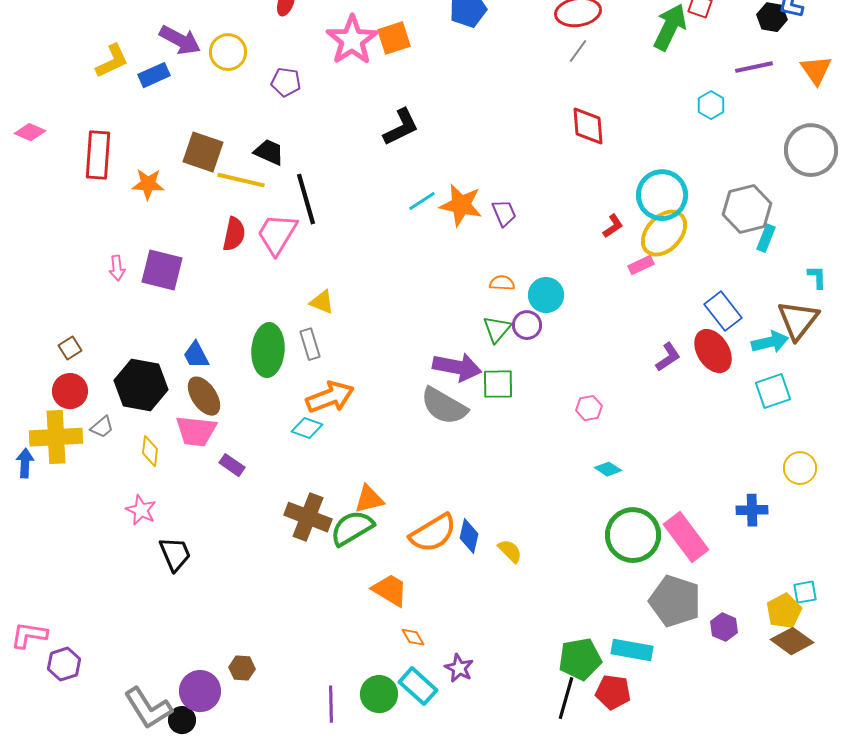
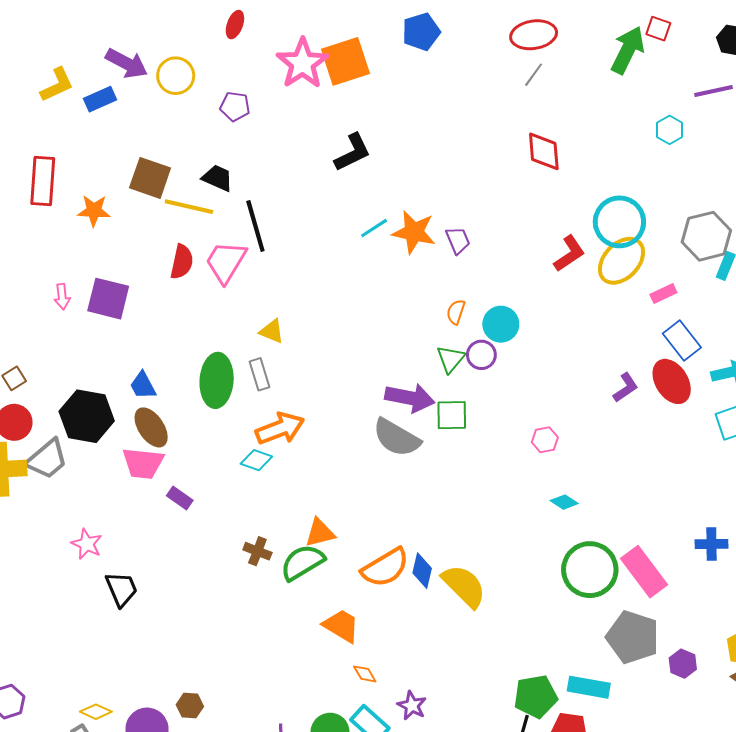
orange square: (394, 38) -> (345, 61), size x1.4
red L-shape: (613, 226) -> (569, 254), size x1.5
pink rectangle: (641, 265) -> (663, 293), moved
orange semicircle: (502, 283) -> (456, 312), turned -75
gray trapezoid: (102, 427) -> (47, 459), size x1.8
yellow diamond: (150, 451) -> (96, 712), moved, turned -72
brown cross: (308, 517) -> (257, 551), size x0.6
yellow semicircle: (510, 551) -> (464, 586), size x1.8

